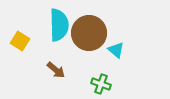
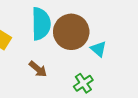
green cross: (101, 84) -> (83, 83), turned 36

